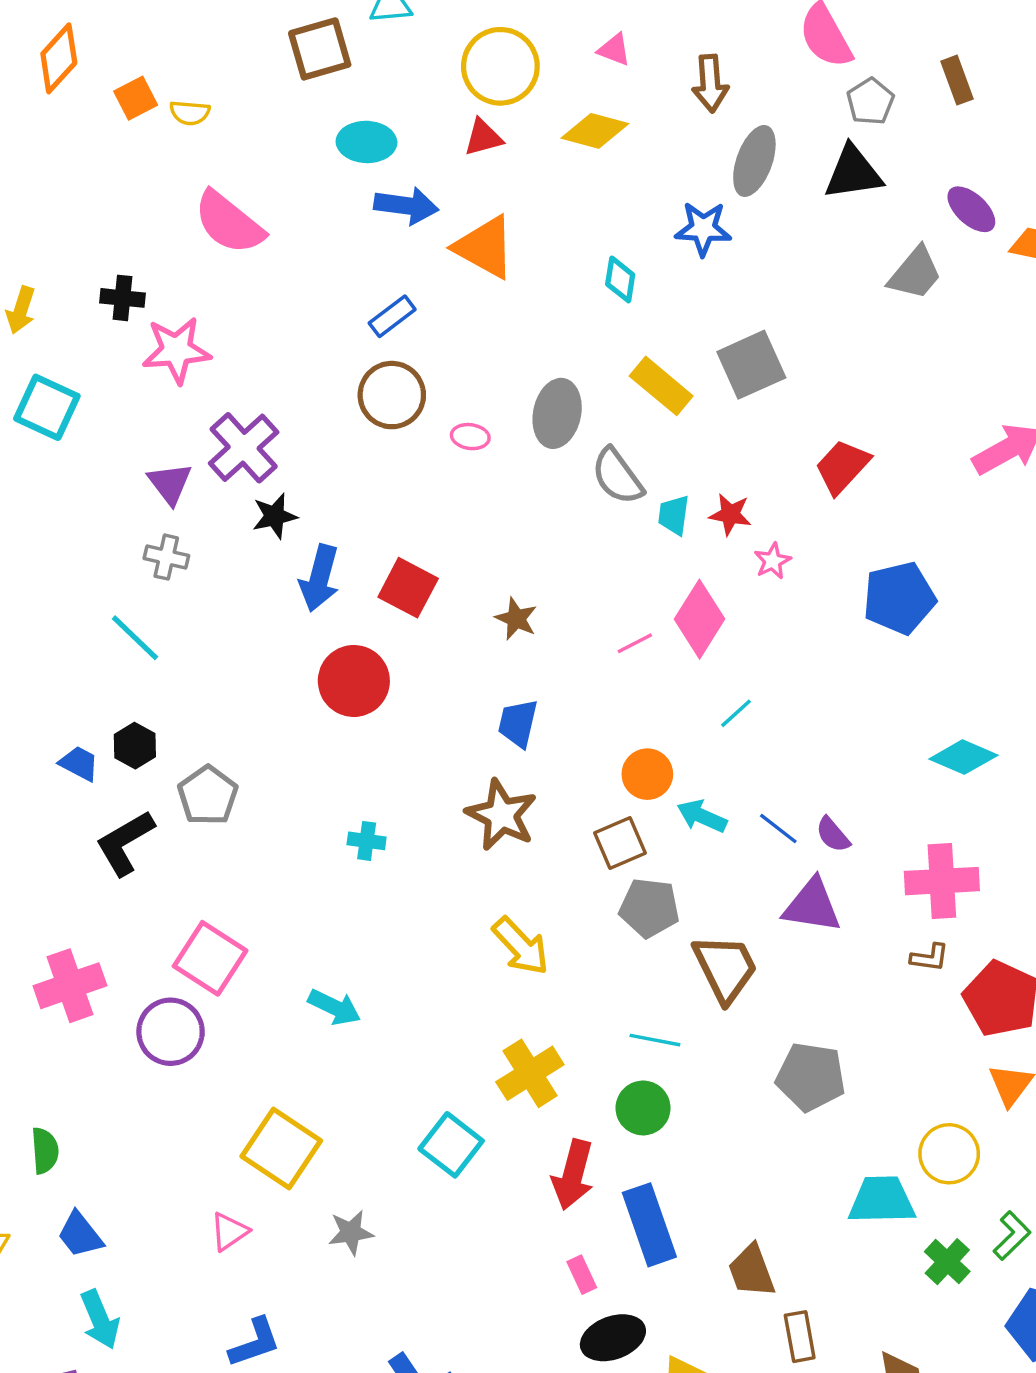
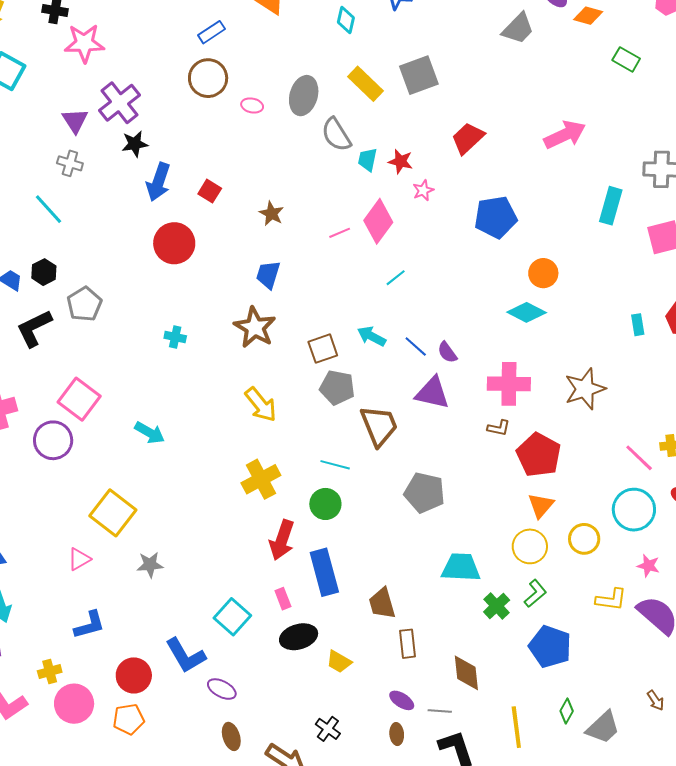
red square: (408, 588) -> (210, 191), size x0.7
orange circle: (647, 774) -> (543, 273), moved
cyan square: (451, 1145) -> (232, 617), moved
yellow circle: (949, 1154) -> (530, 546), moved

